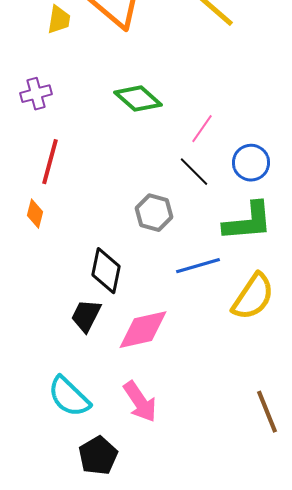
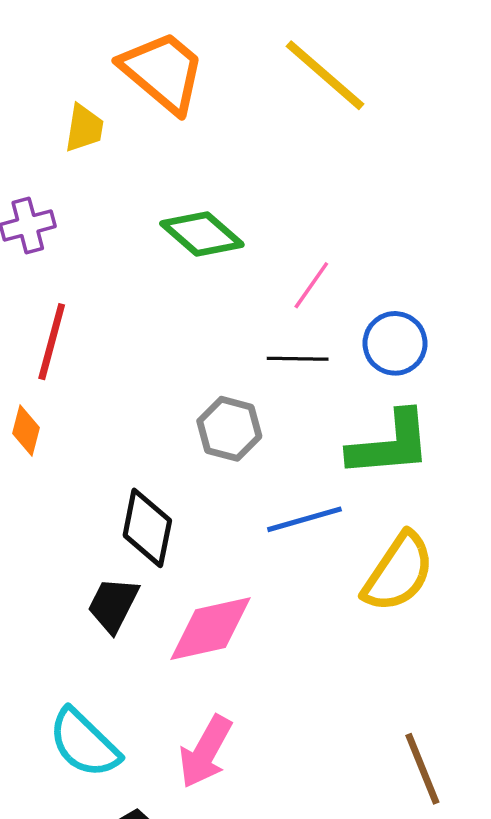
yellow trapezoid: (59, 20) -> (84, 128), moved
black line: (194, 172) -> (298, 359), turned -44
pink arrow: (140, 402) -> (205, 752), turned 63

